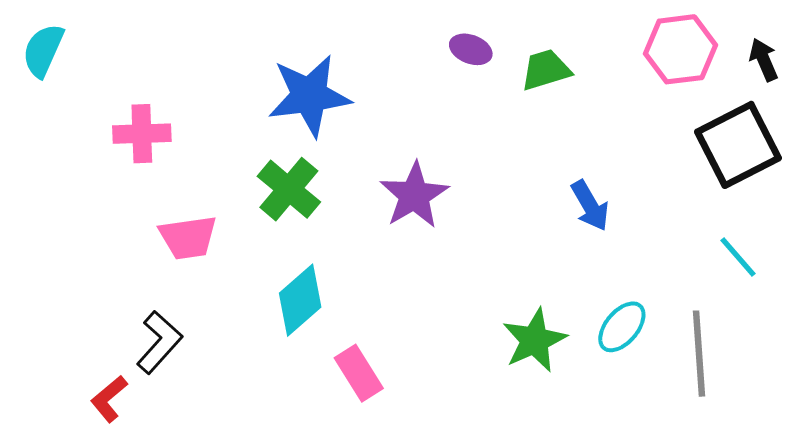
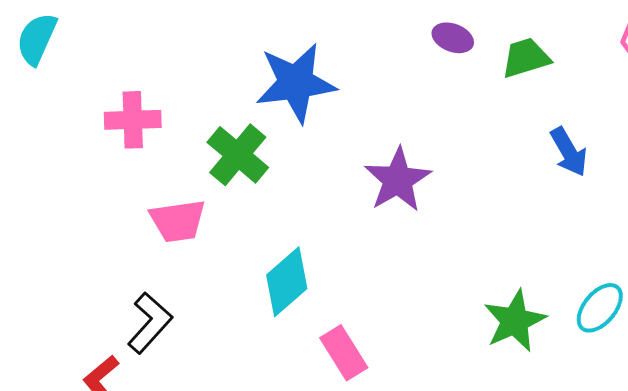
green cross: (289, 189) -> (238, 155), moved
blue arrow: (590, 206) -> (569, 152), moved

